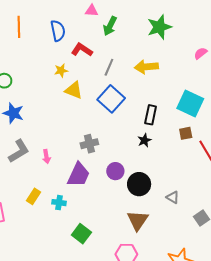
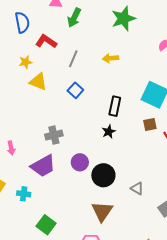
yellow arrow: (146, 67) -> (111, 58), size x0.7
blue square: (111, 99) -> (75, 90), size x0.6
purple trapezoid: (79, 175) -> (43, 166), turned 36

